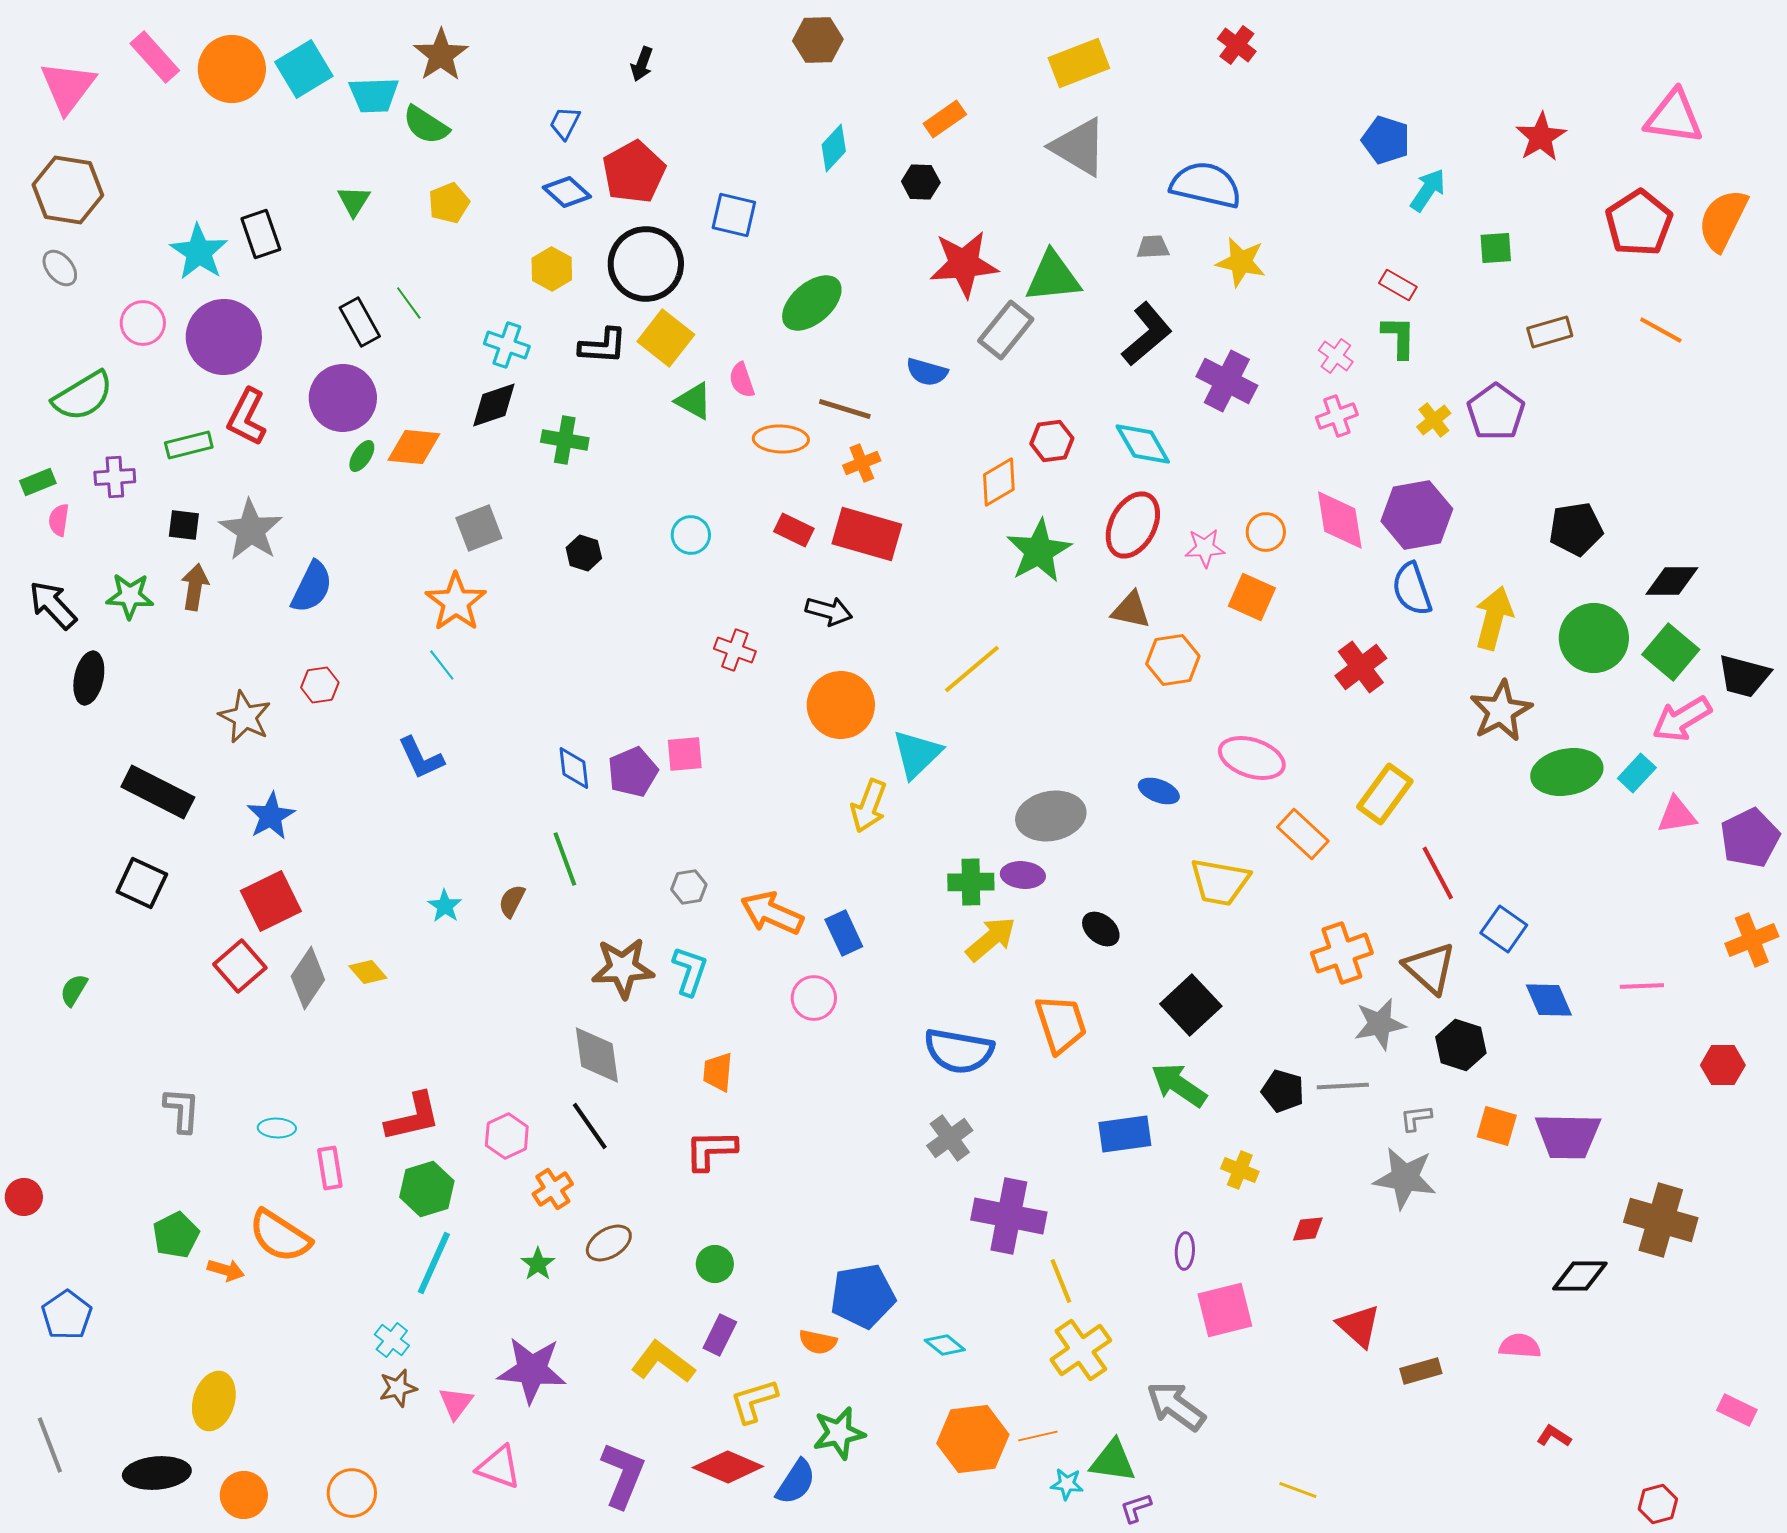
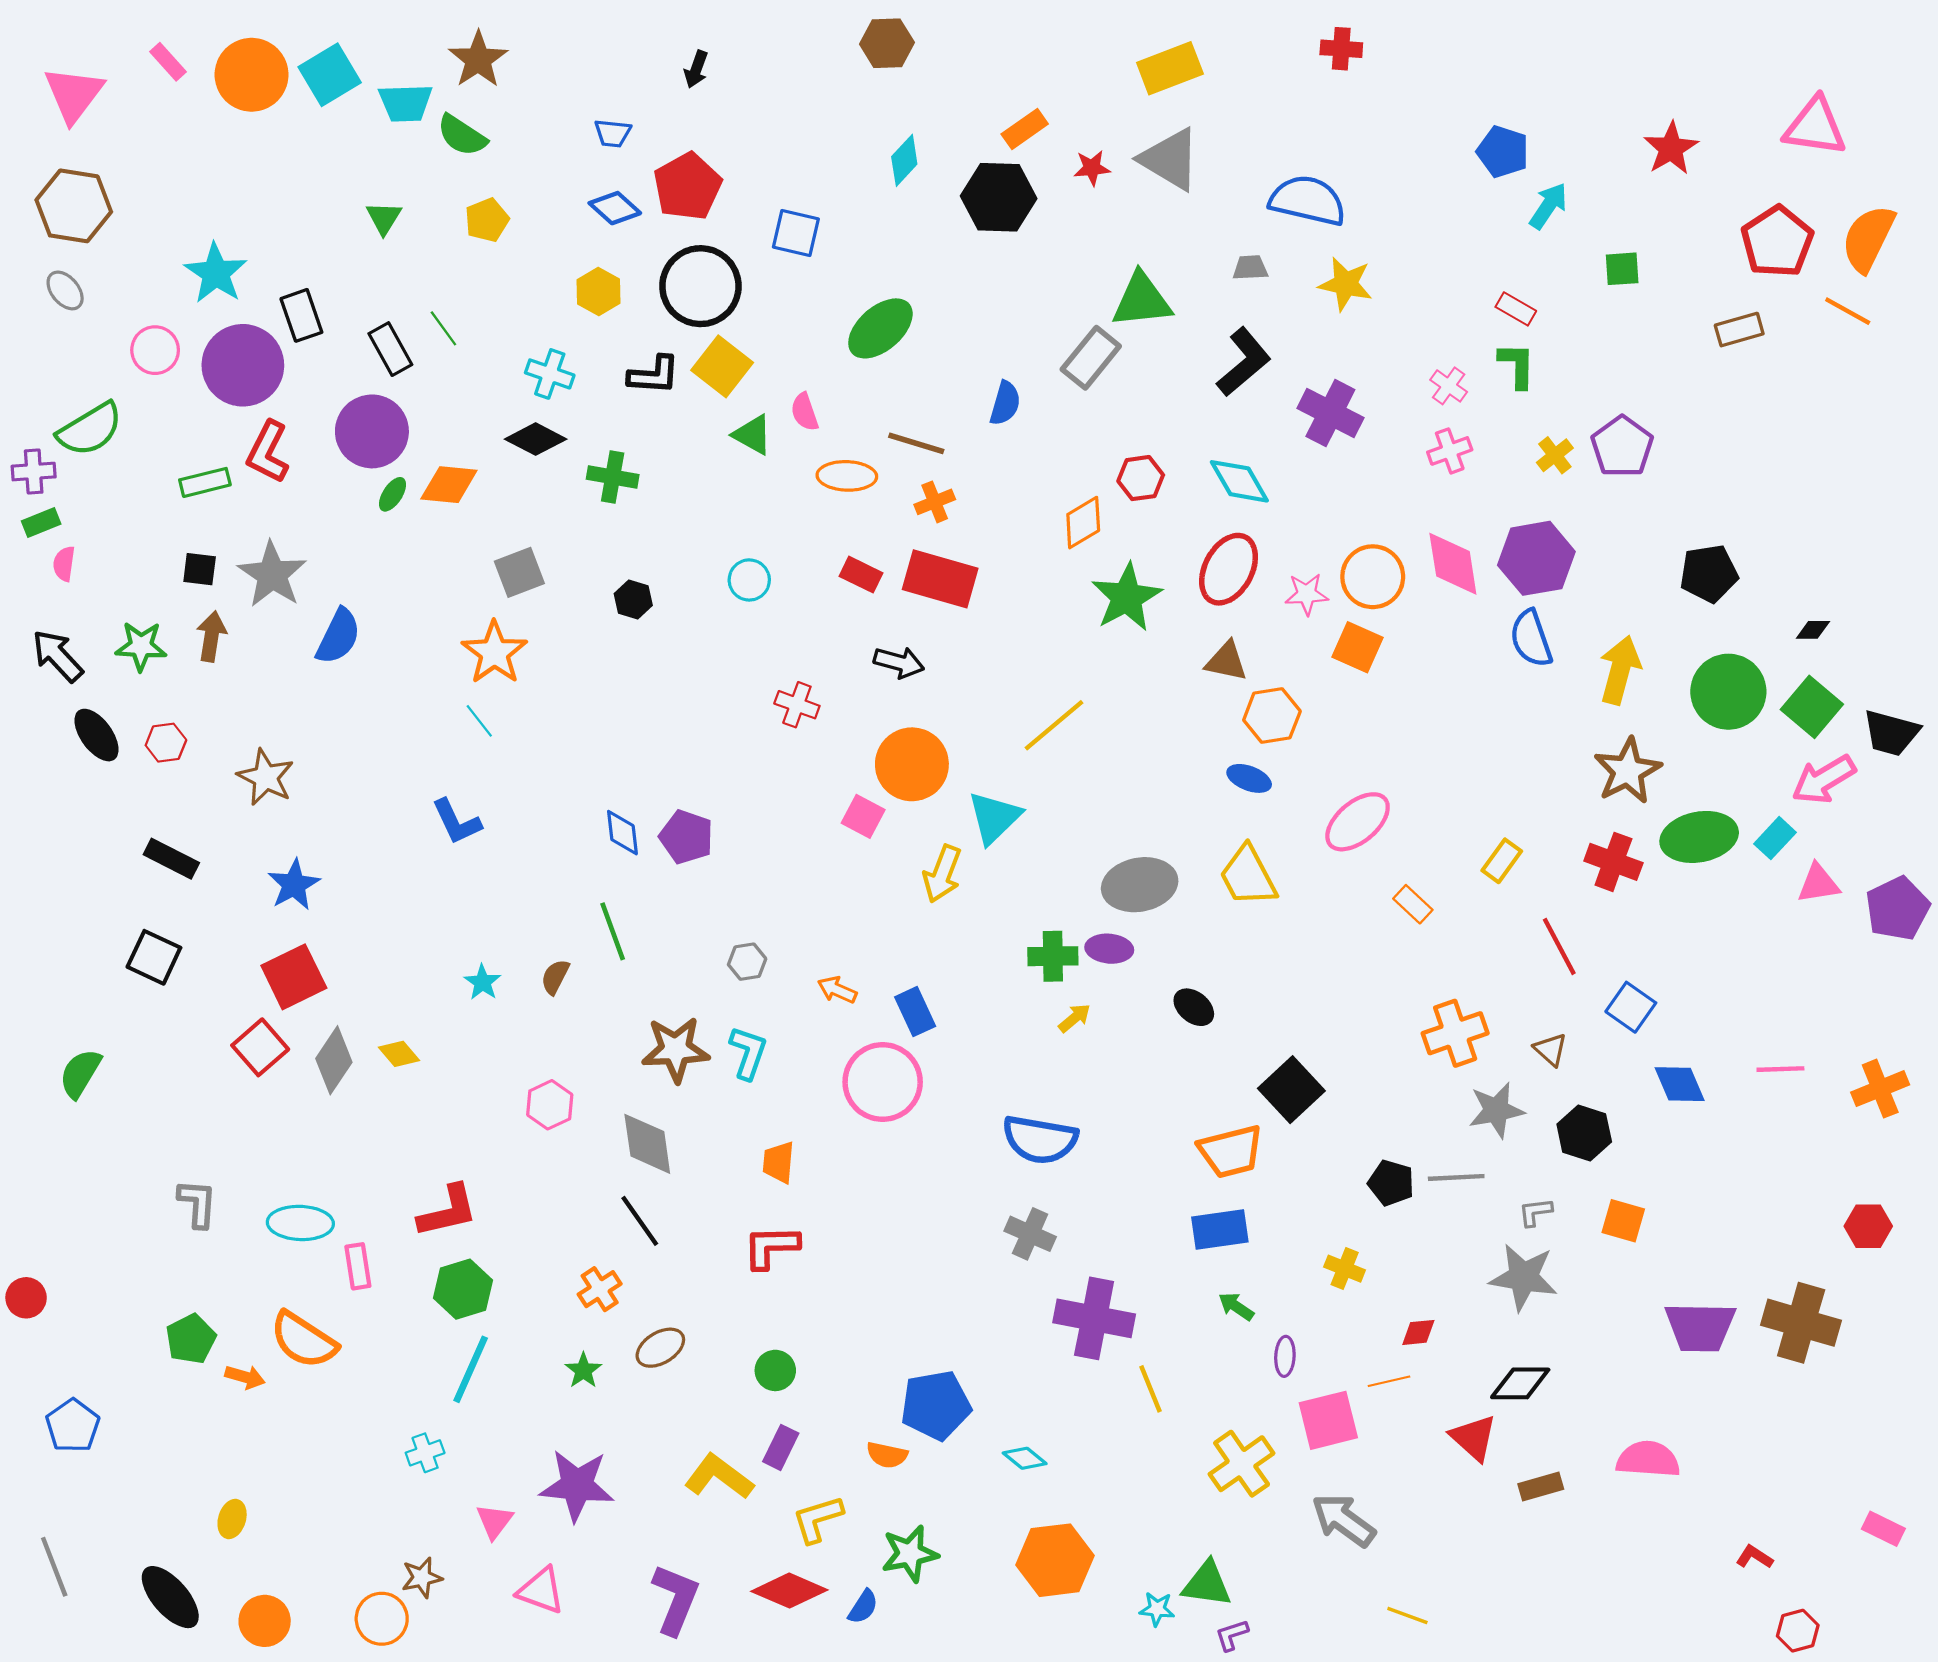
red cross: (1237, 45) -> (1341, 49), turned -33
pink rectangle: (155, 57) -> (168, 62), size x0.7
blue trapezoid: (565, 123) -> (613, 133), turned -111
black hexagon: (921, 182) -> (999, 197), size x1.8
black rectangle: (261, 234) -> (301, 315), moved
red star: (964, 264) -> (1092, 168), moved, size x0.5
orange line: (1661, 330) -> (1848, 311), moved
brown rectangle: (1550, 332) -> (1739, 330), moved
blue semicircle: (927, 372) -> (1005, 403), turned -90
black diamond: (494, 405) -> (536, 439), turned 46
purple cross: (115, 477) -> (34, 472), moved
orange circle: (1266, 532) -> (1373, 577), size x1.5
black diamond: (1672, 581) -> (1813, 630), size x0.6
red cross: (1361, 667) -> (1613, 862), moved, turned -33
black ellipse: (89, 678) -> (97, 735), turned -48
red hexagon: (320, 685) -> (166, 743), moved
pink square: (685, 754) -> (863, 816), moved, turned 33
pink ellipse: (1252, 758) -> (1358, 822), turned -58
purple pentagon: (633, 772) -> (686, 837), turned -30
blue ellipse: (1159, 791) -> (1249, 778), moved
black rectangle: (158, 792) -> (171, 859), size x0.7
yellow rectangle: (1385, 794) -> (1502, 861), size x0.7
orange rectangle: (1303, 834) -> (1413, 904), size x0.7
yellow trapezoid: (1220, 882) -> (1248, 876), moved, turned 52
orange arrow: (772, 913) -> (837, 990), size x0.6
yellow arrow: (991, 939) -> (1075, 1018), size x0.6
orange cross: (1752, 940) -> (1880, 1089), moved
brown triangle: (1430, 968) -> (1551, 1049), size x0.6
green semicircle: (74, 990) -> (80, 1073), size x1.4
pink circle: (814, 998) -> (883, 1082), size x1.6
orange trapezoid: (1061, 1024) -> (1231, 1151), moved, turned 94
red hexagon: (1723, 1065) -> (1868, 1226), moved
green arrow: (1179, 1085) -> (1236, 1306), moved, size x0.6
cyan ellipse: (277, 1128) -> (300, 1223), size x1.6
pink hexagon: (507, 1136) -> (550, 1105), moved
purple trapezoid: (1568, 1136) -> (1700, 1327), moved
gray cross: (950, 1138) -> (1030, 1234), turned -30
black diamond: (1580, 1276) -> (1520, 1383), moved
cyan cross: (392, 1340) -> (425, 1453), turned 32
pink semicircle: (1520, 1346) -> (1648, 1459), size x1.4
yellow cross: (1081, 1350) -> (1242, 1464), moved
brown star: (398, 1388) -> (422, 1578), moved
yellow ellipse: (214, 1401) -> (232, 1519), size x0.6
gray arrow: (1176, 1406) -> (1343, 1520), moved
orange line: (1038, 1436) -> (1389, 1381), moved
red L-shape: (1554, 1436) -> (1754, 1557), moved
black ellipse: (157, 1473) -> (170, 1597), turned 54
blue semicircle: (796, 1482) -> (863, 1607), size x0.7

